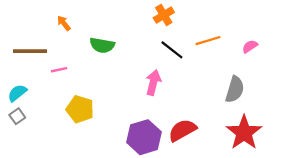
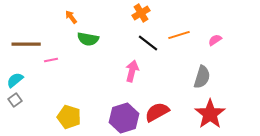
orange arrow: (64, 23) -> (71, 17), moved
yellow pentagon: (80, 109) -> (69, 117), moved

